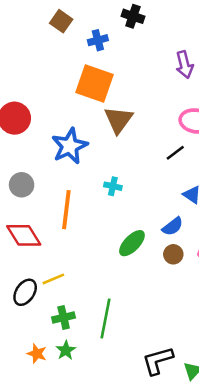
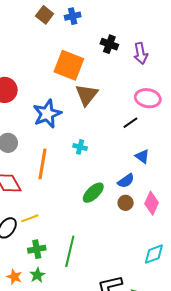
black cross: (133, 16) -> (109, 44), moved
blue cross: (98, 40) -> (73, 16), moved

